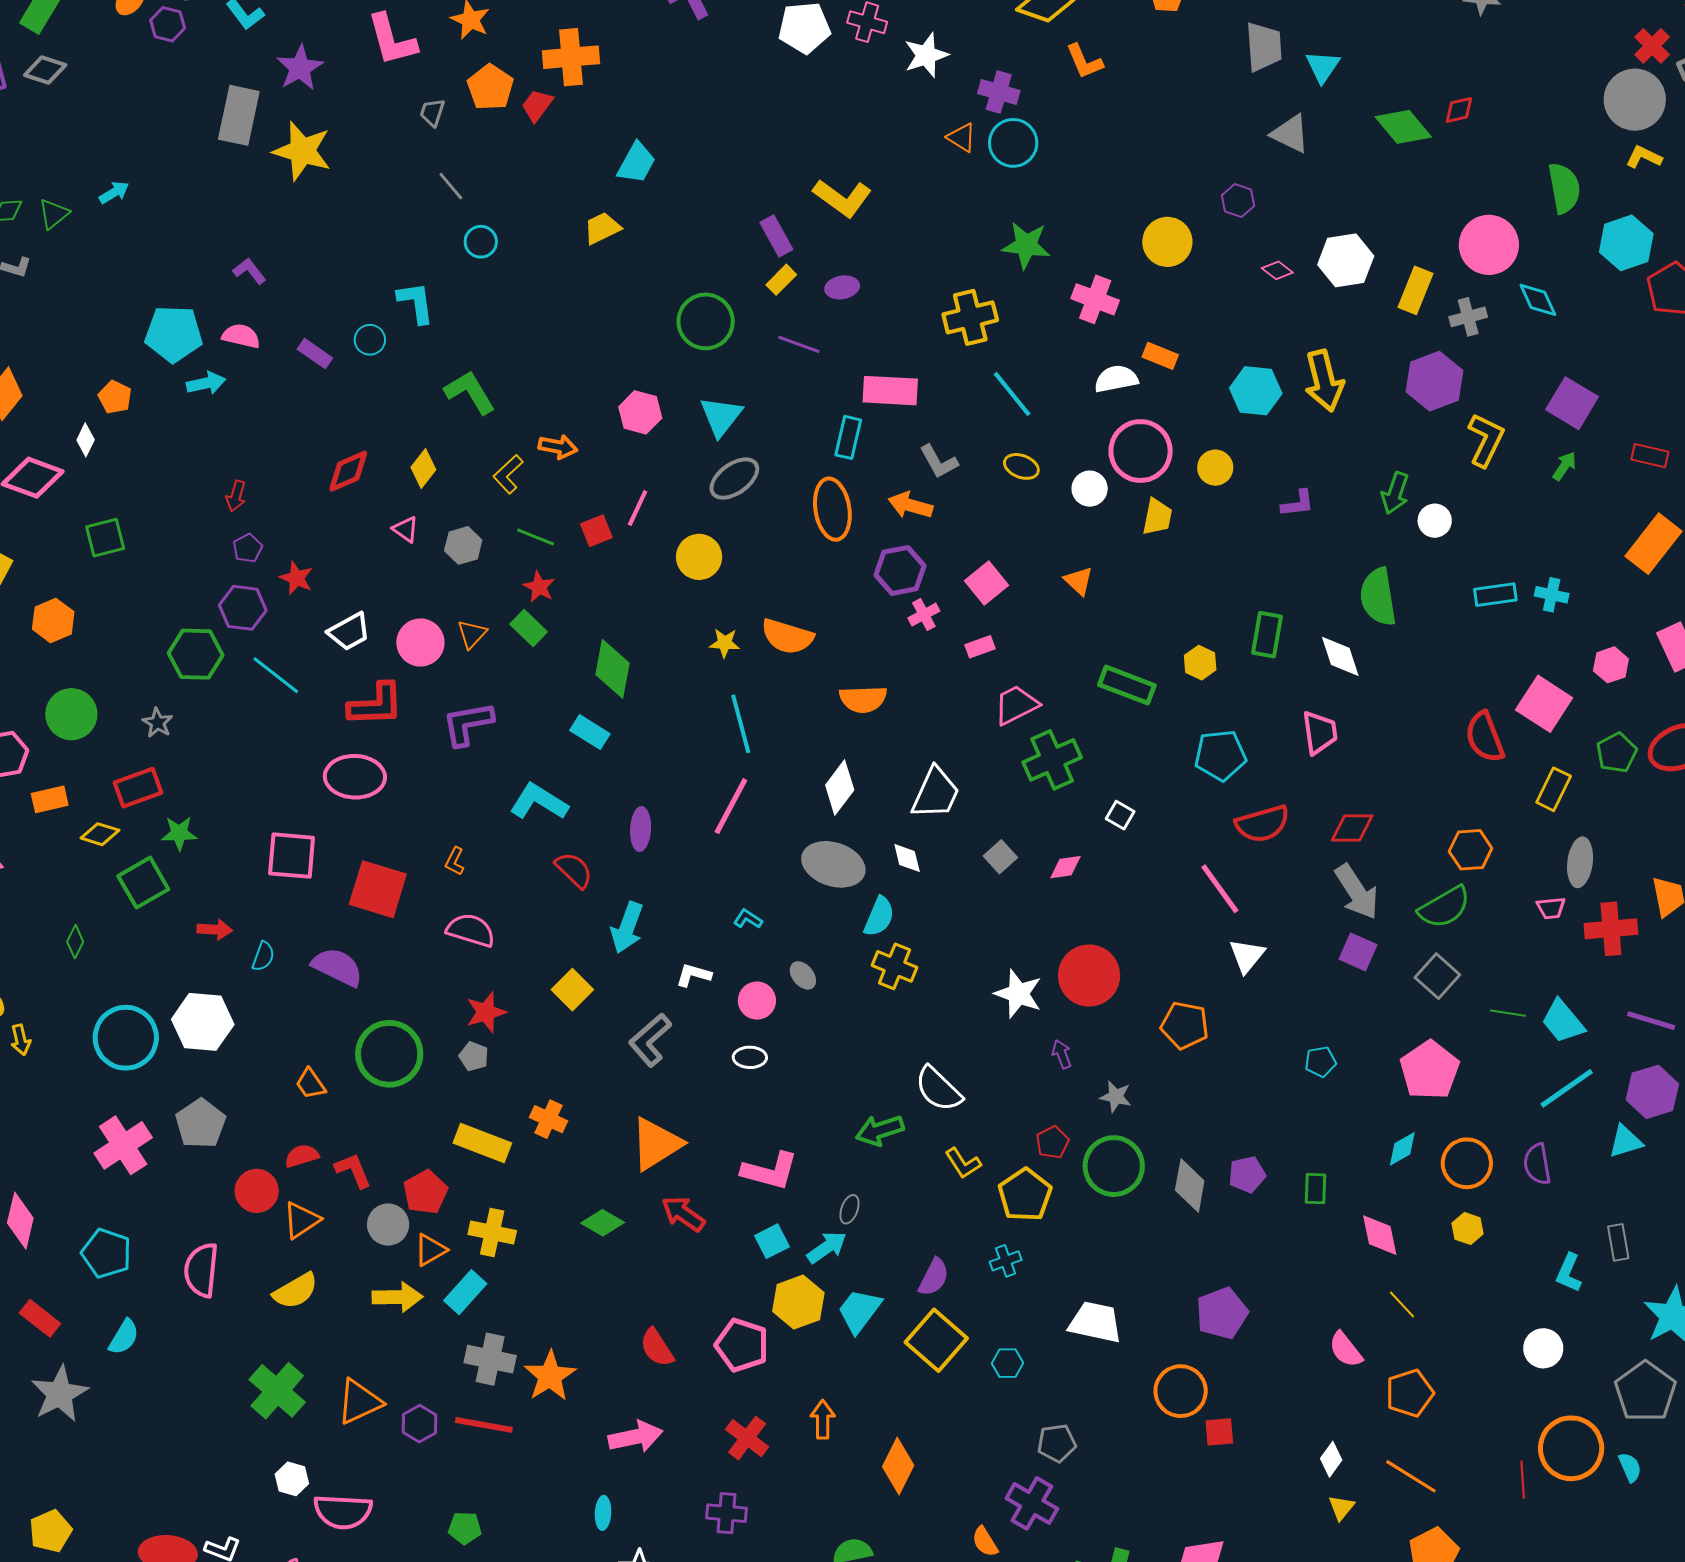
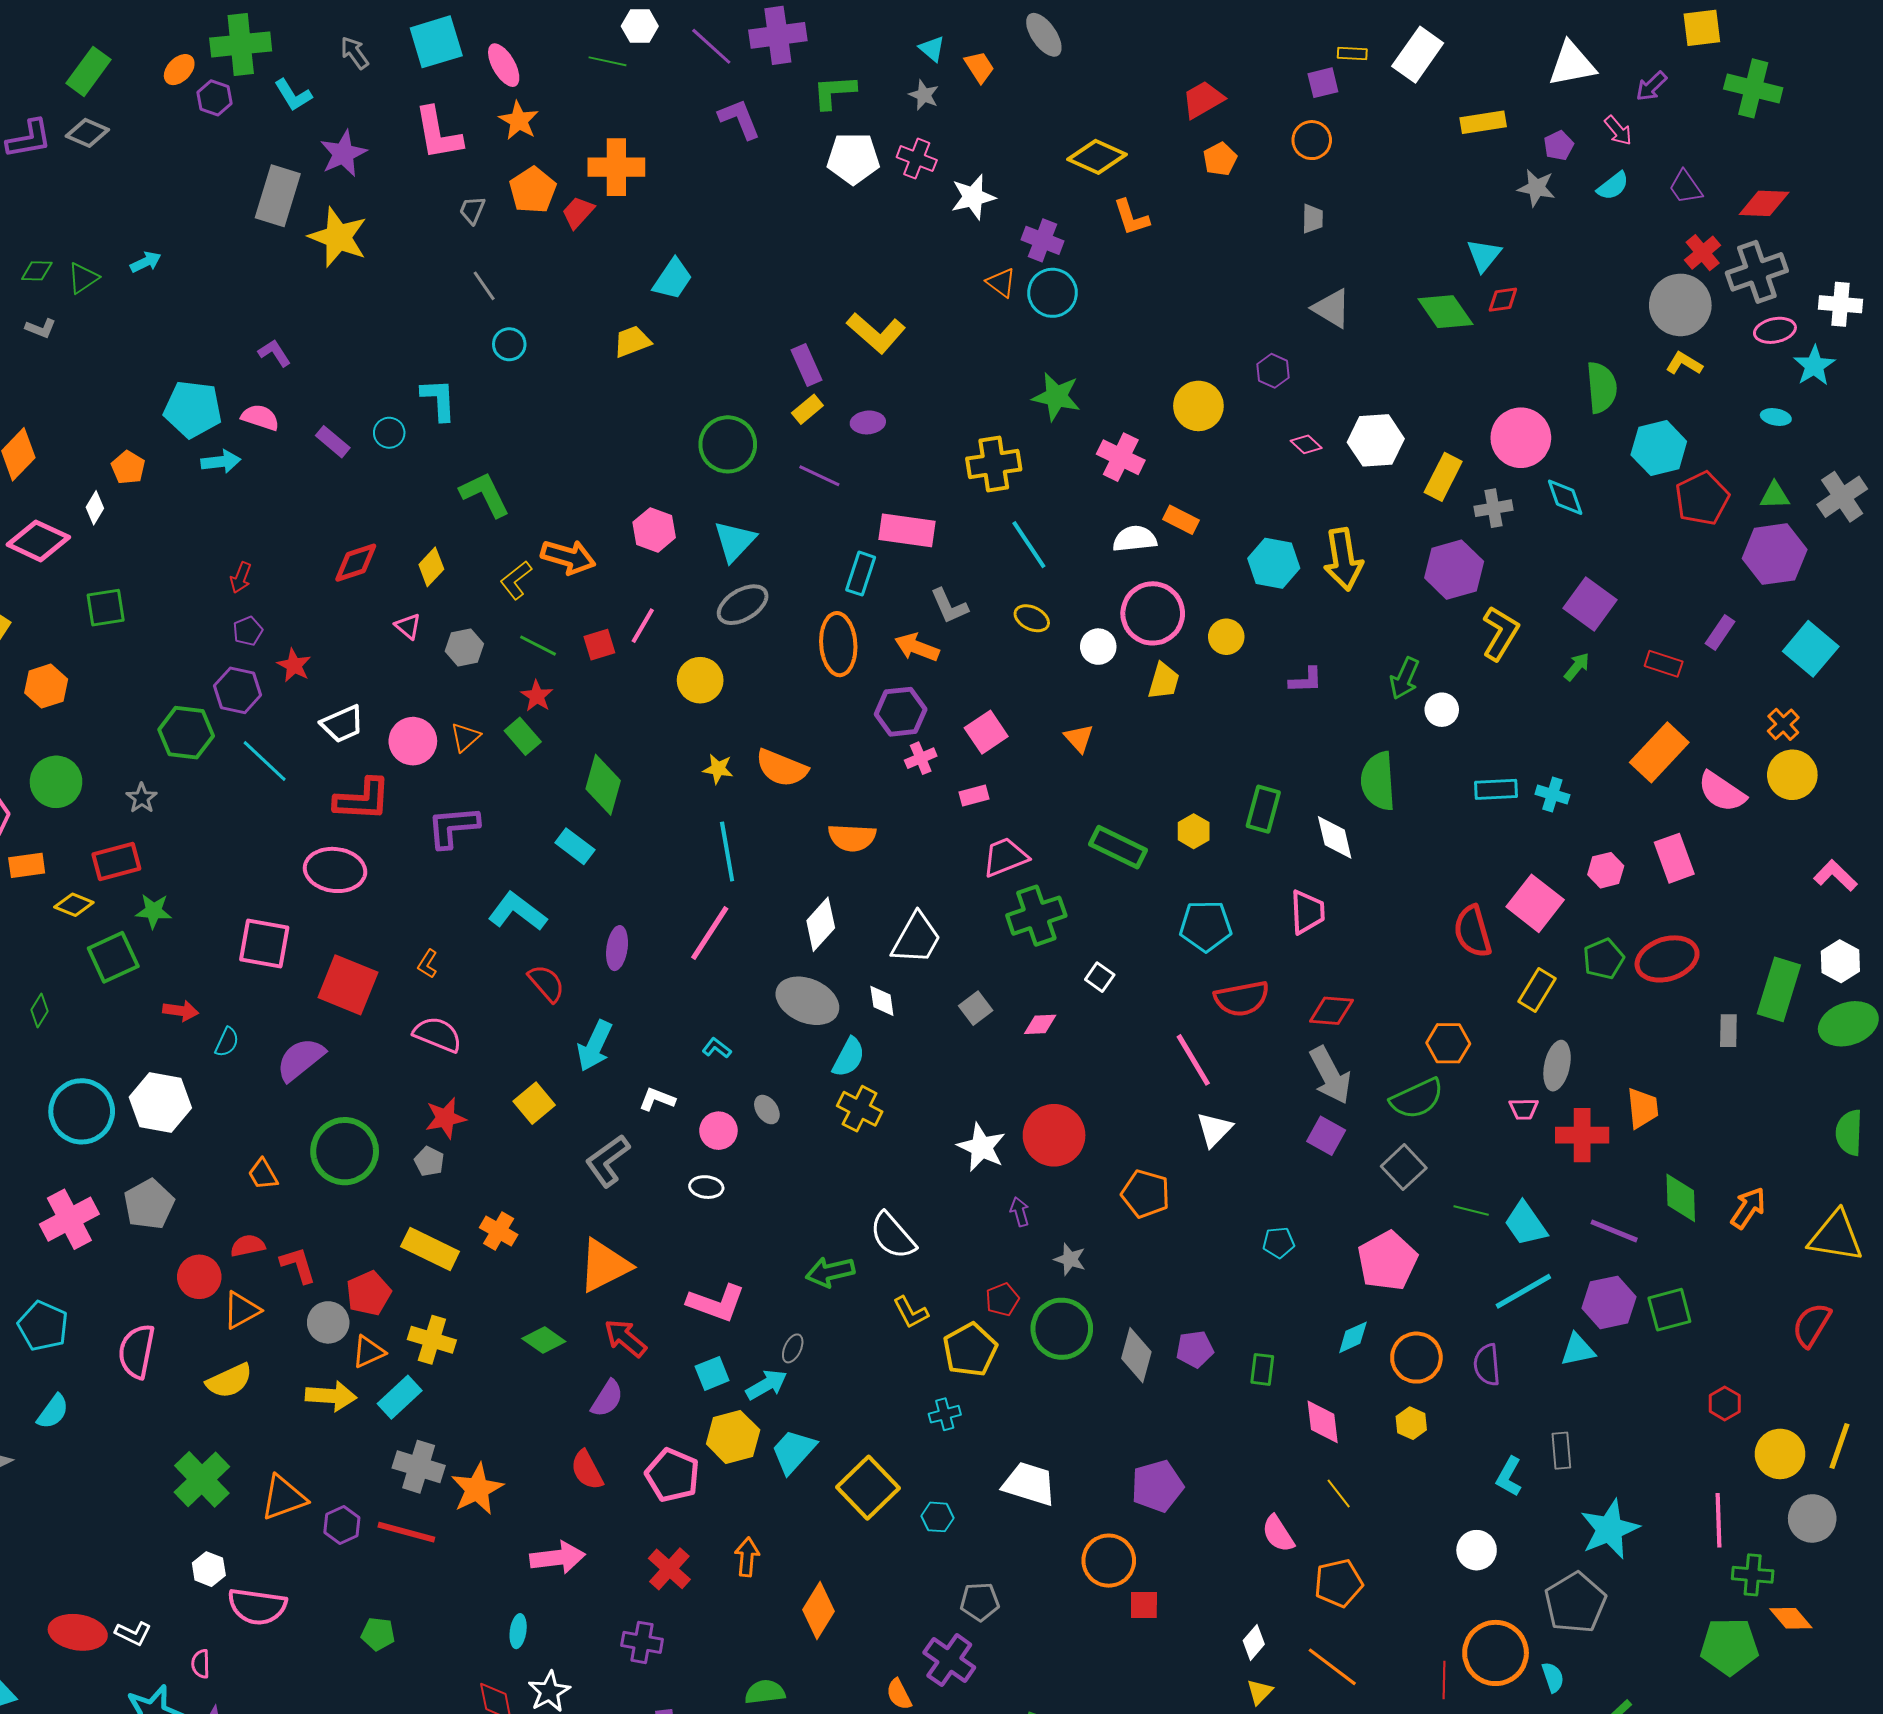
gray trapezoid: (1264, 47) -> (1313, 219), size x0.6
cyan triangle: (1323, 67) -> (1484, 255), moved
orange arrow: (558, 447) -> (568, 557), size x1.4
purple semicircle: (337, 967) -> (300, 1059), turned -70
purple semicircle: (934, 1277) -> (607, 1398), moved

